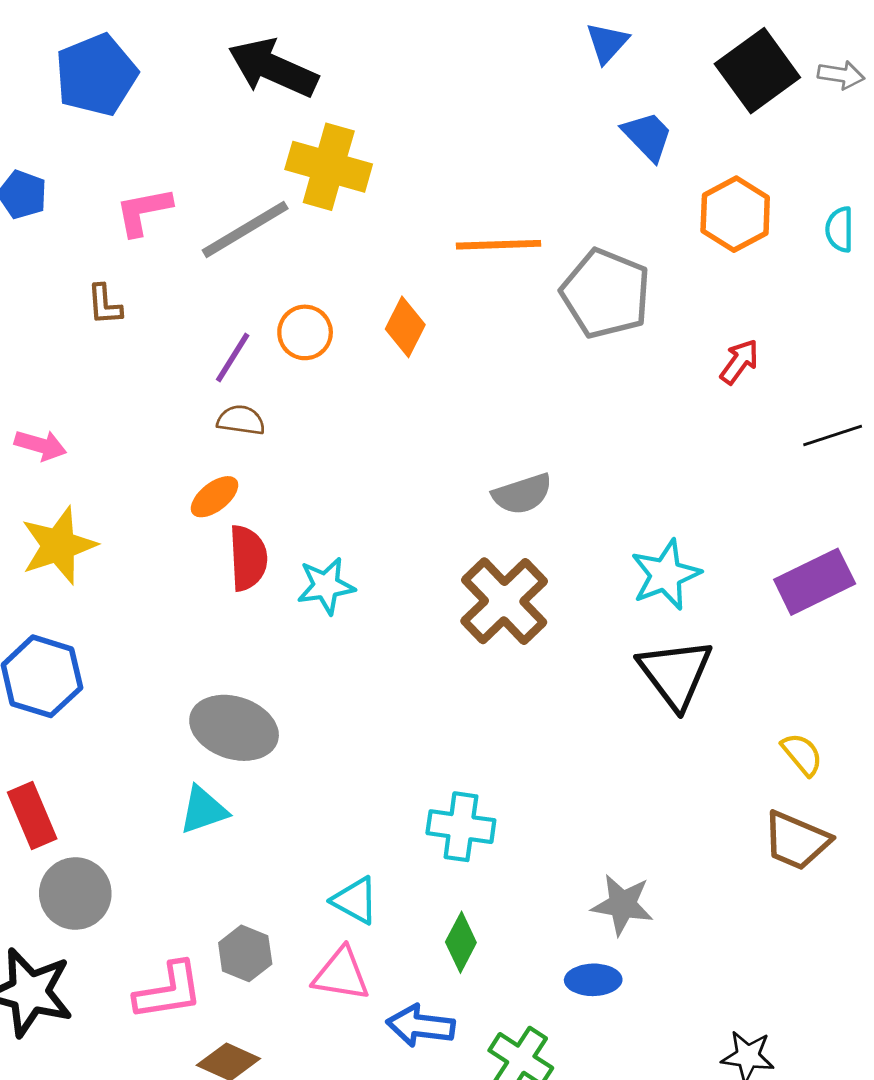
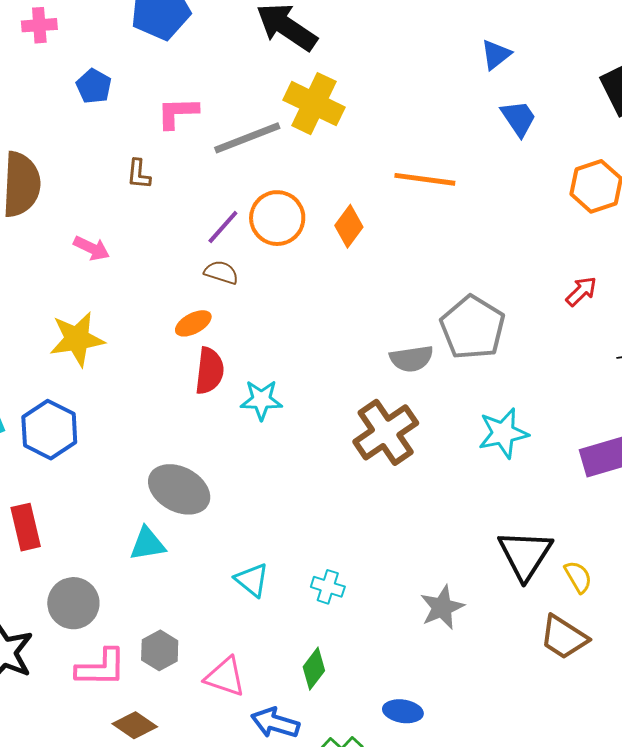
blue triangle: (607, 43) -> (496, 55), moved
blue trapezoid: (648, 136) -> (518, 118), moved
gray pentagon: (606, 293) -> (473, 328), moved
orange circle: (305, 332) -> (277, 218), size x1.4
pink arrow: (41, 445) -> (91, 248), moved
black triangle: (675, 674) -> (525, 555), moved
cyan cross: (461, 827) -> (328, 587), size x0.7
gray circle: (75, 894) -> (73, 603), moved
cyan triangle: (355, 900) -> (252, 580), moved
gray star: (622, 905) -> (442, 607), moved, turned 30

